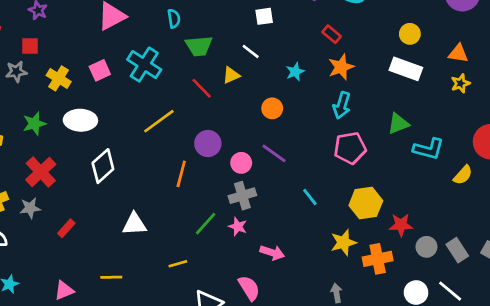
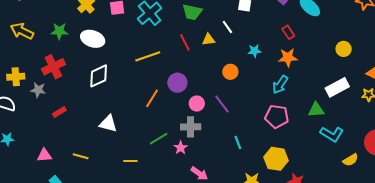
white rectangle: (406, 69) -> (337, 87), moved, turned -65

